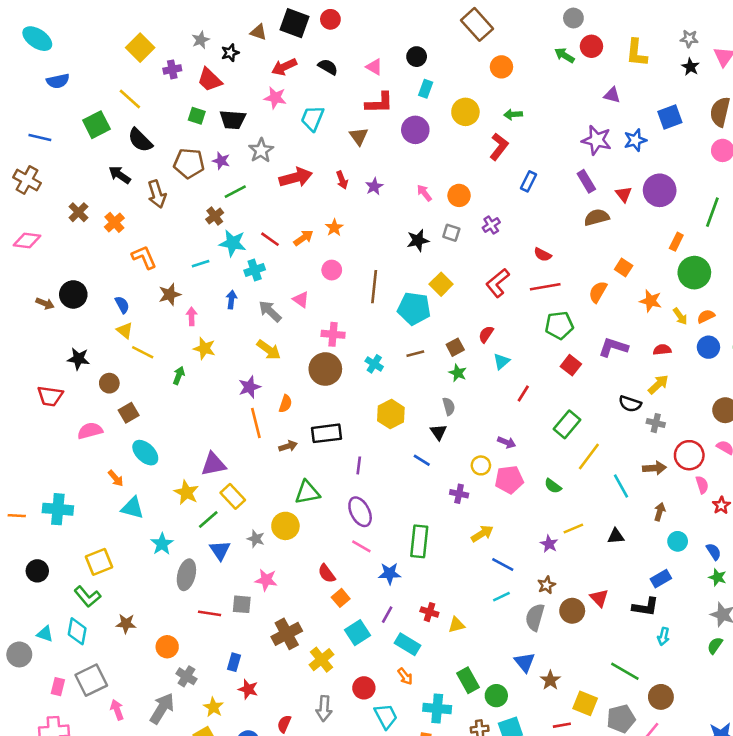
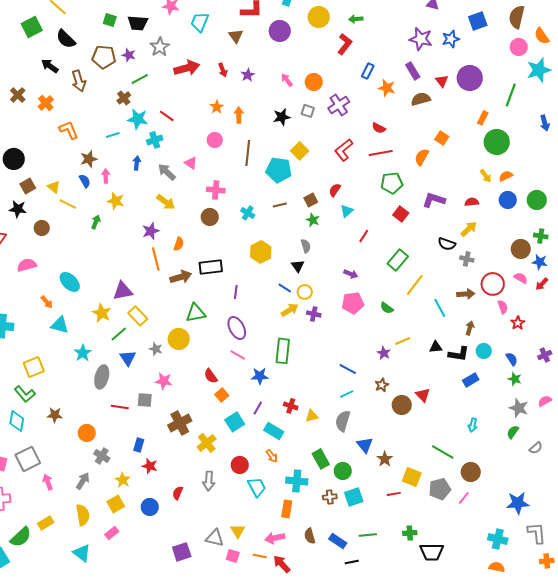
purple cross: (491, 225) -> (339, 105), size x1.5
orange arrow: (303, 238) -> (239, 115), moved, turned -56
orange star: (651, 301) -> (387, 88), moved
blue semicircle: (122, 305) -> (85, 181), moved
brown circle: (325, 369) -> (210, 217), size x0.7
brown square: (129, 413) -> (28, 186), moved
brown arrow: (288, 446) -> (181, 277), size x1.5
yellow circle: (481, 465) -> (305, 292), moved
yellow arrow: (482, 534) -> (290, 310), moved
black L-shape: (645, 607) -> (459, 354), moved
gray semicircle: (535, 617) -> (343, 421), moved
gray arrow: (162, 708) -> (83, 481), size x0.7

